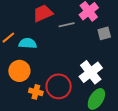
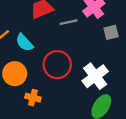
cyan semicircle: (28, 43) -> (24, 43), turned -138
red circle: (59, 86) -> (57, 65), moved

